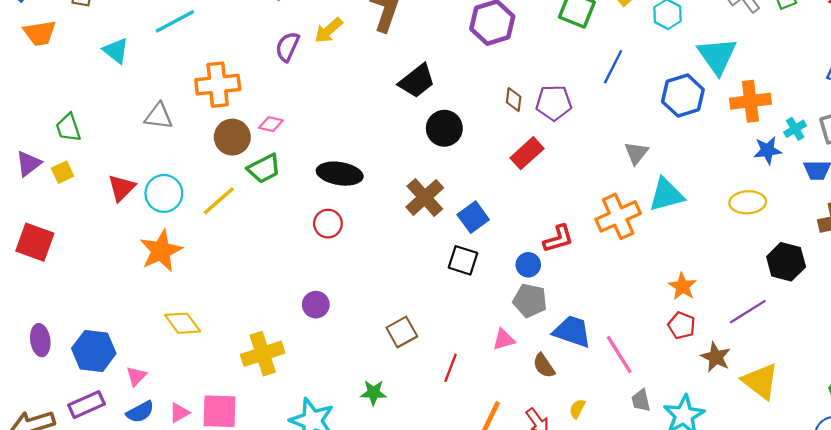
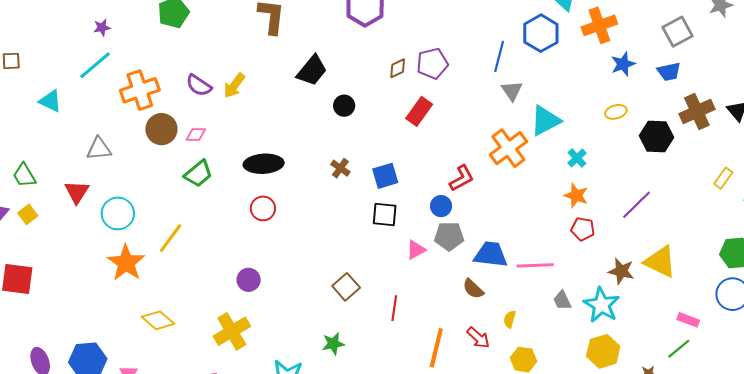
yellow arrow: (329, 30) -> (234, 86), moved
purple semicircle: (287, 47) -> (199, 85), moved, turned -68
blue line: (613, 67) -> (499, 56), moved
orange cross: (218, 85) -> (140, 90), moved
brown diamond: (514, 100) -> (398, 68), turned 70
black circle: (444, 128) -> (344, 106), size x0.7
cyan cross: (795, 129) -> (577, 158), moved
brown circle: (232, 137) -> (161, 129), moved
red triangle: (122, 188) -> (77, 192), moved
brown cross: (425, 197) -> (340, 168), size x0.6
yellow line: (219, 201) -> (171, 238), moved
yellow ellipse: (748, 202) -> (616, 112), size x0.7
blue square: (473, 217) -> (385, 176), turned 32
black hexagon: (786, 262) -> (657, 137), moved
purple circle: (316, 305) -> (249, 280), moved
pink triangle: (504, 339) -> (416, 250), moved
pink line: (619, 354) -> (535, 265), turned -48
brown star: (716, 357) -> (621, 271), moved

